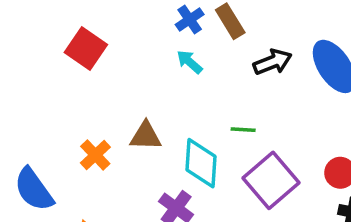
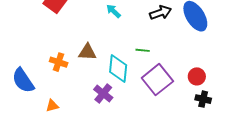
orange cross: (95, 155) -> (59, 62), turned -30

